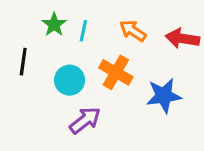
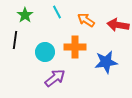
green star: (54, 24) -> (25, 15), moved
cyan line: (83, 31) -> (57, 12), moved, turned -40
orange cross: (116, 72) -> (75, 47), turned -30

